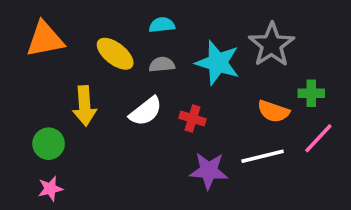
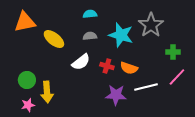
yellow ellipse: (115, 54) -> (54, 39), moved
yellow arrow: (85, 106) -> (47, 92), moved
orange semicircle: (273, 111) -> (129, 68), moved

